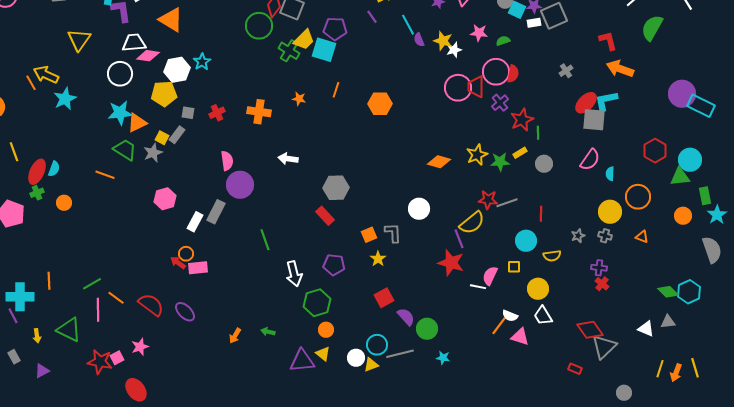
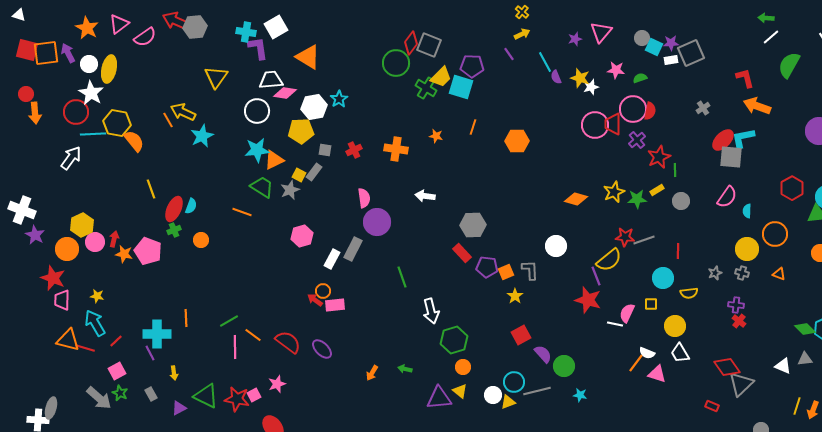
purple pentagon: (334, 265) -> (487, 267), moved
green triangle: (69, 330) -> (206, 396), moved

